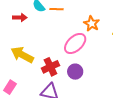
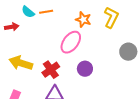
purple circle: (75, 72) -> (85, 69), moved

